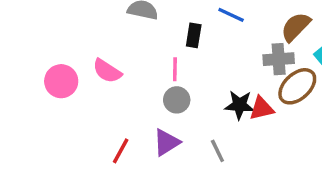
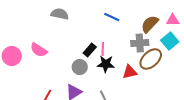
black rectangle: (194, 35) -> (90, 50), moved, turned 32
pink line: (175, 69) -> (103, 49), moved
black star: (240, 105) -> (106, 64), moved

